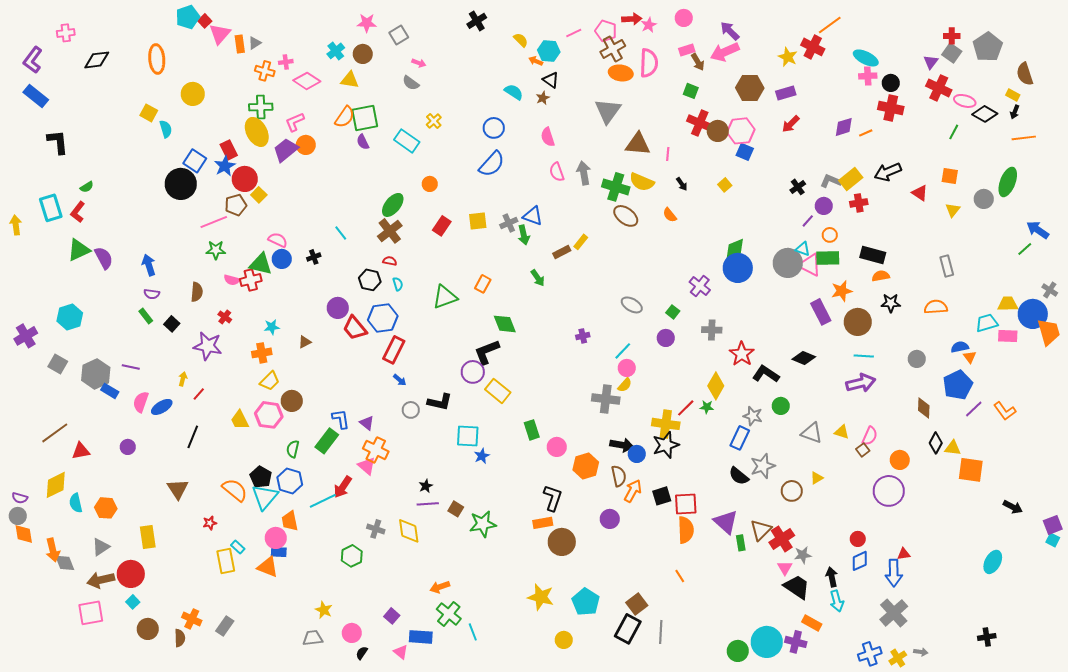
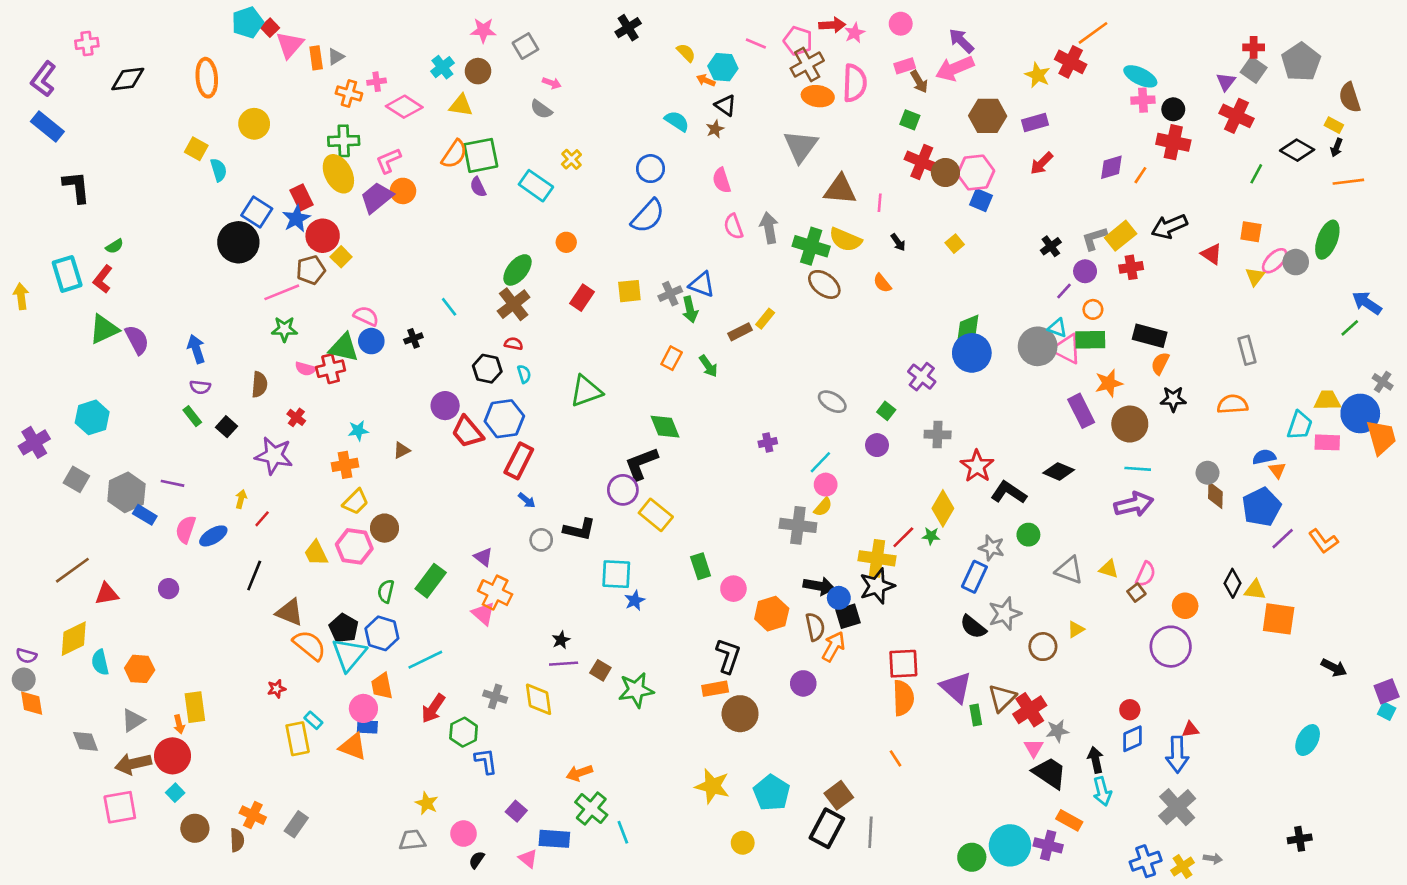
pink line: (574, 33) -> (756, 43), turned 49
pink ellipse: (965, 101) -> (1275, 261), moved, turned -60
orange line: (866, 133) -> (1140, 175), turned -32
gray L-shape: (831, 181) -> (1094, 238), turned -40
orange semicircle: (881, 276) -> (1160, 363), turned -54
orange rectangle: (483, 284) -> (672, 358), moved
cyan trapezoid: (987, 323) -> (1300, 425), turned 125
brown diamond: (924, 408) -> (1215, 495), moved
blue L-shape: (341, 419) -> (486, 761), moved
red arrow: (343, 487) -> (433, 708), moved
brown triangle: (178, 489) -> (290, 612), moved, turned -35
black square: (662, 496) -> (848, 616), moved
orange arrow: (53, 550) -> (179, 724), moved, size x0.6

